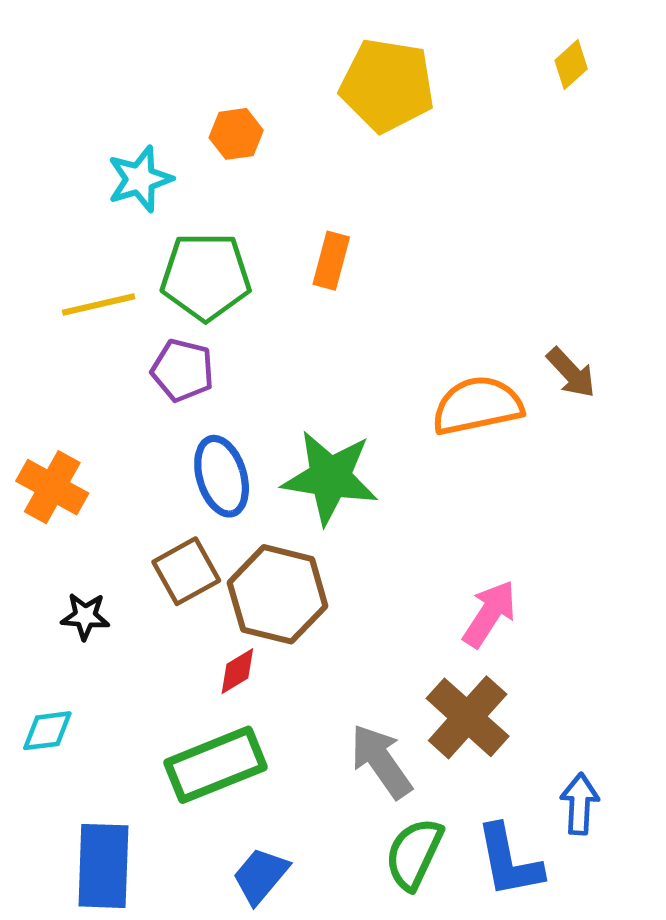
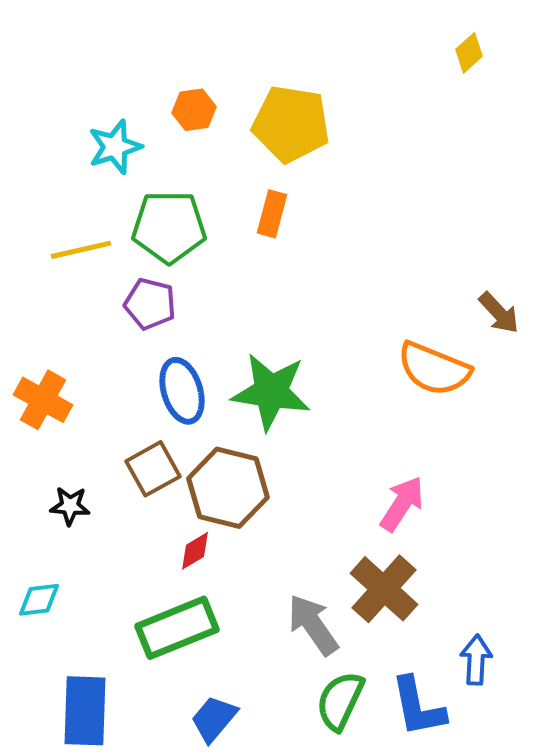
yellow pentagon: (387, 85) -> (291, 124), moved
brown arrow: (571, 373) -> (499, 313), moved
orange semicircle: (477, 406) -> (434, 369), moved, turned -146

